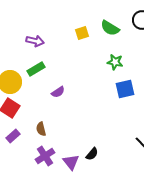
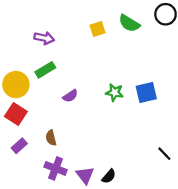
green star: (115, 62) -> (115, 92), moved
black semicircle: (92, 154) -> (109, 176), moved
purple cross: (45, 156) -> (56, 168), turned -36

